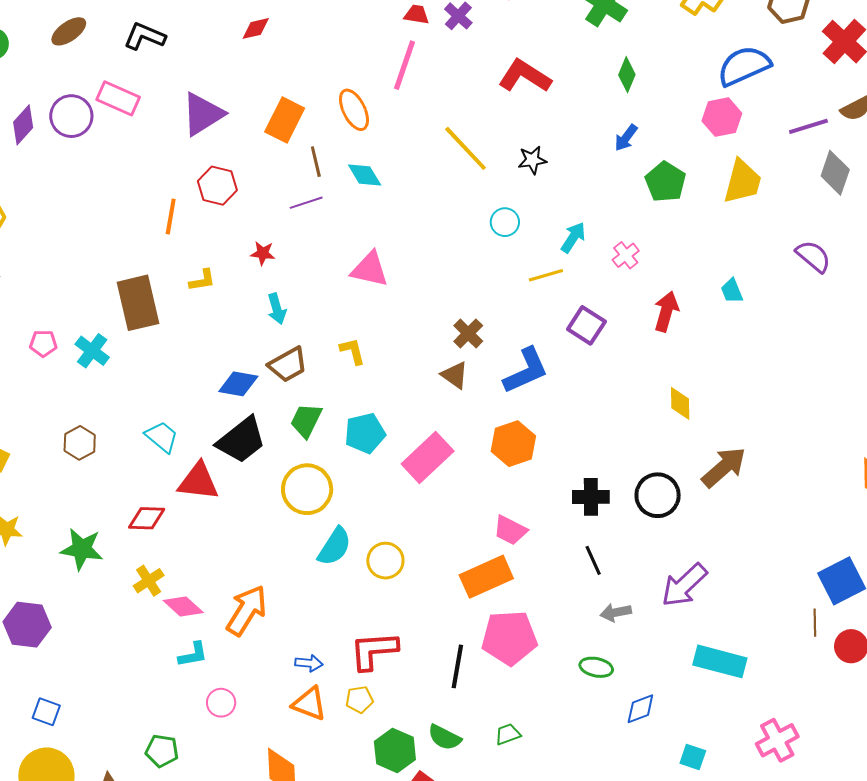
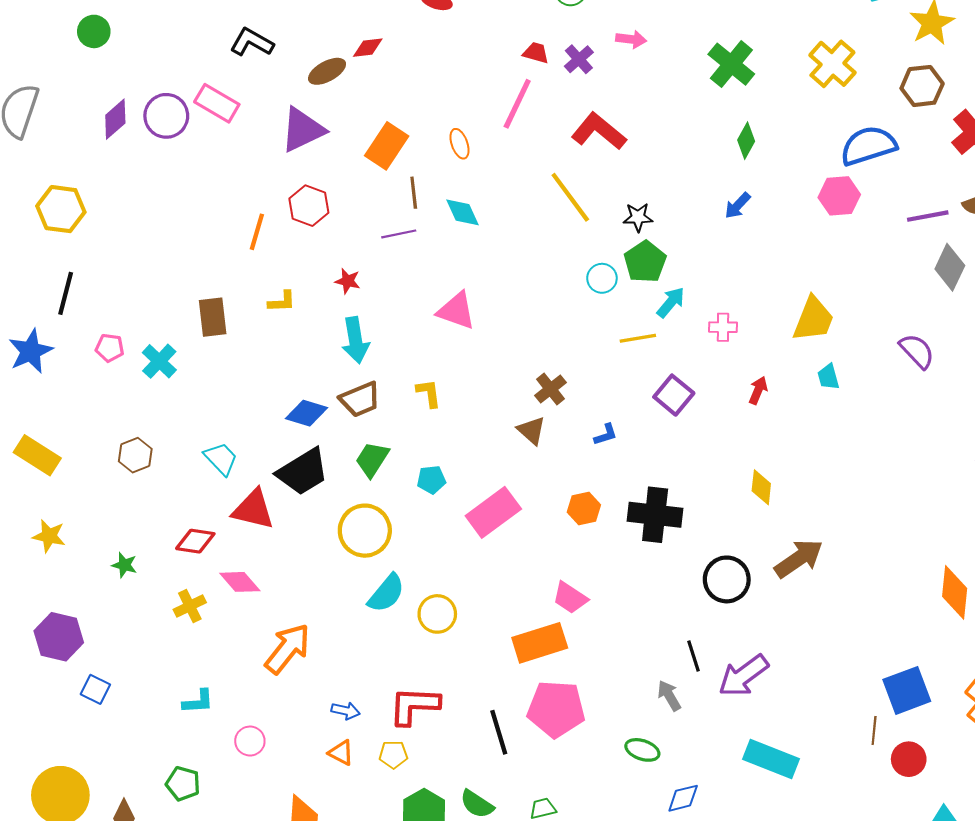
brown ellipse: (69, 31) -> (327, 71), moved
red L-shape: (525, 76) -> (599, 131), moved
orange ellipse: (354, 110) -> (460, 144), size x0.7
green pentagon: (666, 182) -> (645, 262), moved
yellow trapezoid: (742, 182) -> (813, 319), moved
pink cross: (626, 255) -> (723, 327), turned 32
brown rectangle: (138, 303) -> (213, 317), size x0.7
cyan arrow: (277, 309) -> (355, 340), size x1.4
red arrow: (666, 311) -> (758, 390), size x0.7
blue L-shape: (526, 371) -> (606, 435), size x0.5
cyan pentagon: (365, 433) -> (431, 480), size x0.7
orange hexagon: (513, 444) -> (584, 508), size x0.7
black cross: (591, 497) -> (655, 515), moved, size x1.4
green star: (82, 549) -> (124, 565), size x0.6
black line: (593, 560) -> (694, 656), moved
pink diamond: (183, 607) -> (240, 582), moved
gray arrow: (616, 612) -> (669, 696), turned 64
cyan L-shape: (193, 655) -> (198, 702), moved
black line: (457, 666) -> (499, 732), turned -33
orange triangle: (309, 704) -> (341, 753), size x0.7
blue square: (46, 712) -> (95, 689), moved

